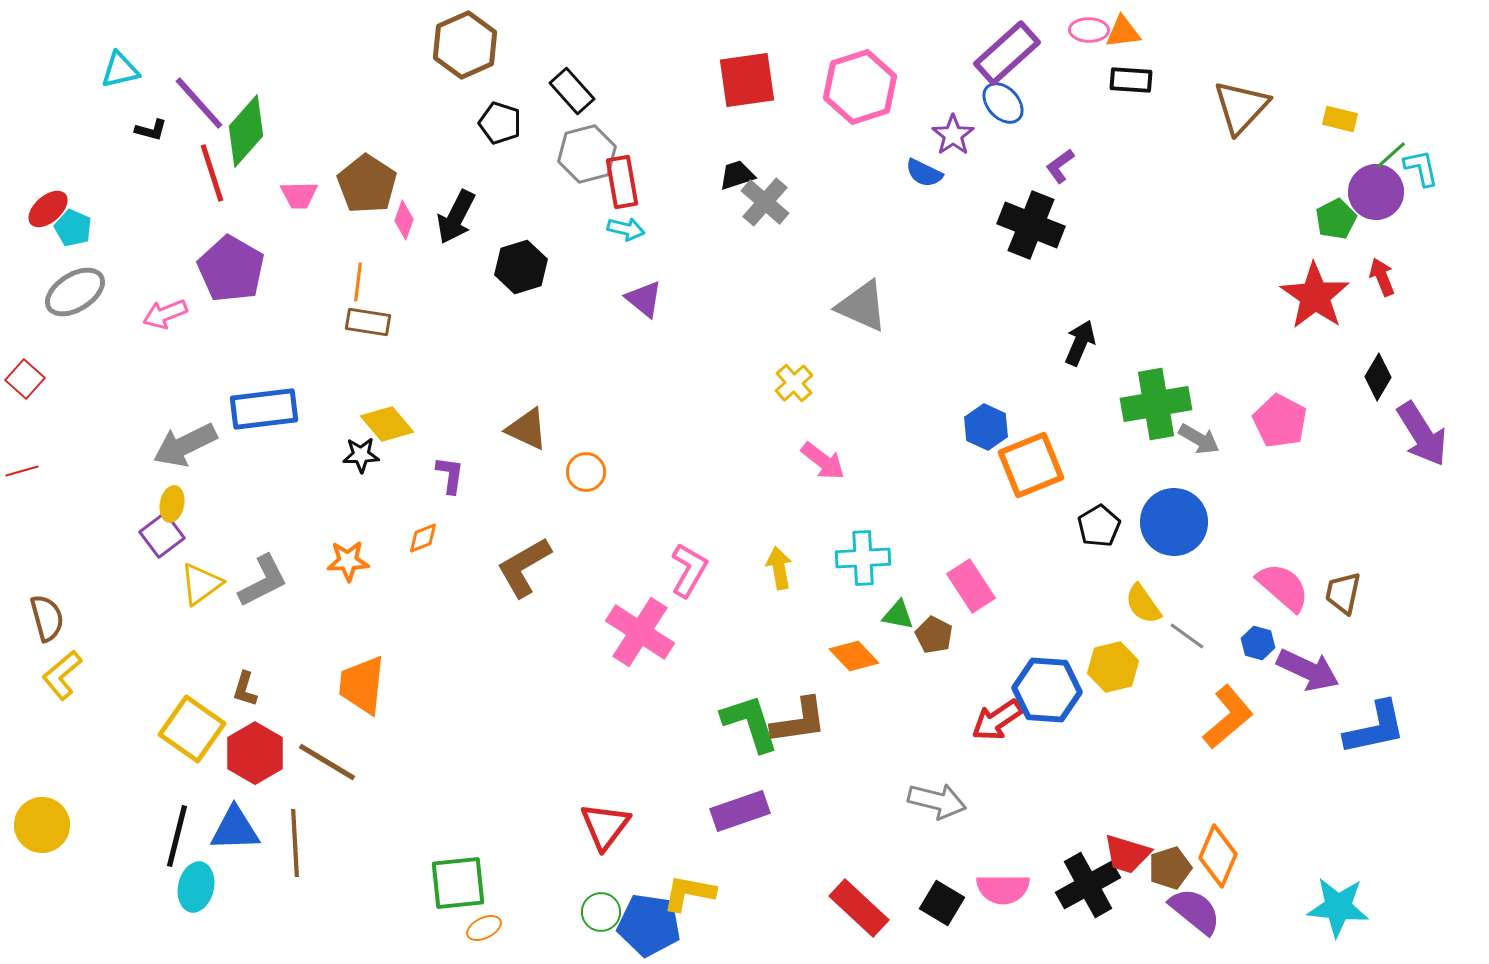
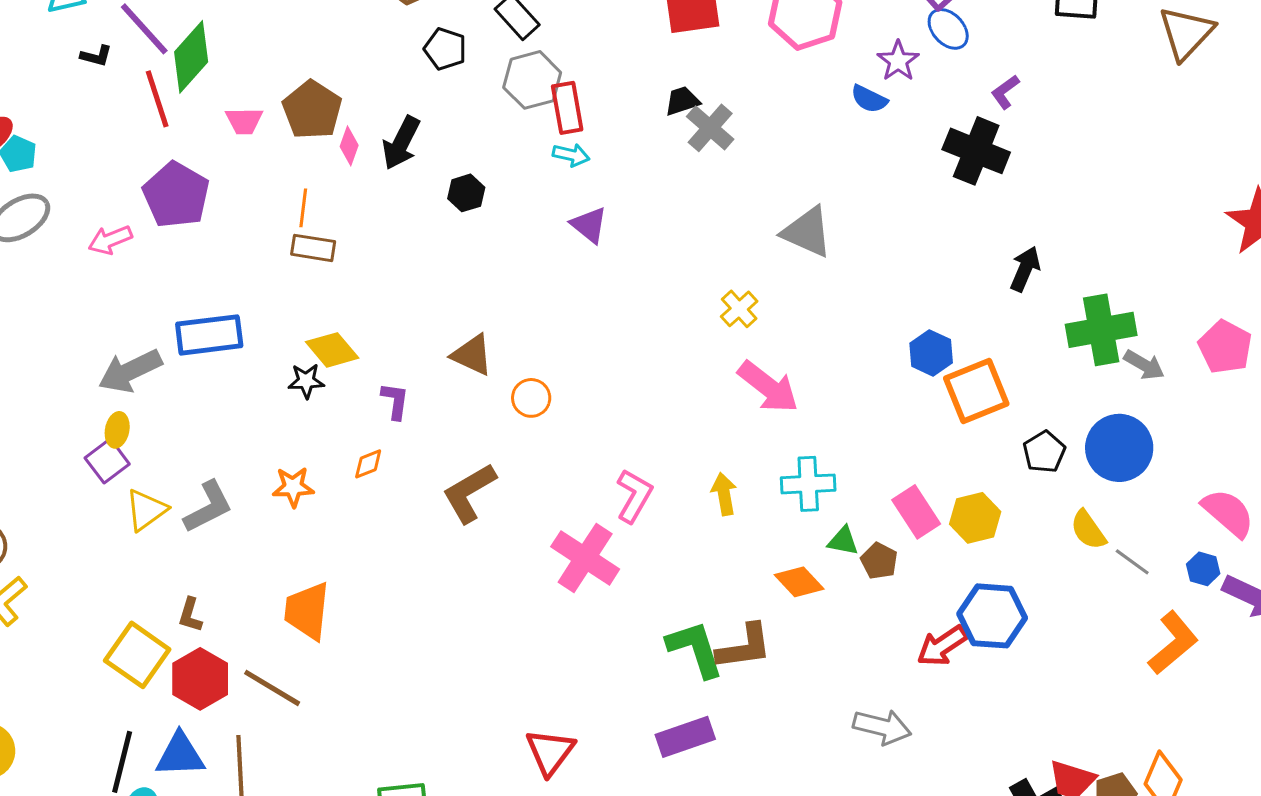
black hexagon: (521, 267) -> (466, 193), size x0.7
pink arrow: (823, 461) -> (768, 387), size x1.4
yellow hexagon: (1113, 667) -> (975, 518), moved

